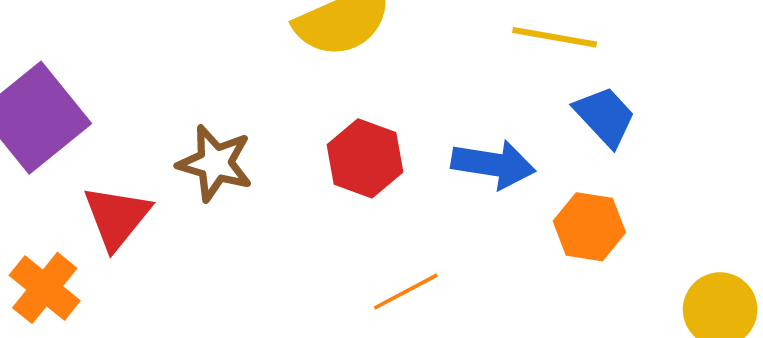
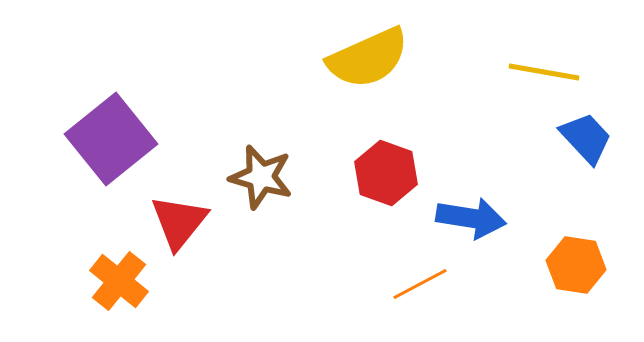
blue arrow: (493, 164) -> (471, 218), moved
orange hexagon: (589, 227) -> (576, 265), moved

